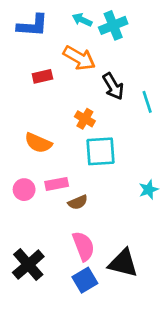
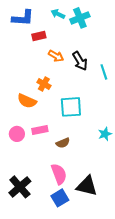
orange arrow: (79, 58) -> (56, 56), moved, size x0.7
red rectangle: (42, 76) -> (39, 36), moved
orange cross: (85, 119) -> (44, 84), moved
brown semicircle: (78, 202) -> (63, 143), moved

